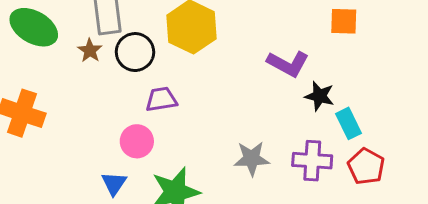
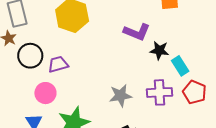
black circle: (135, 52) -> (30, 56), moved

